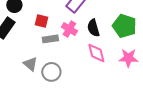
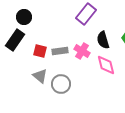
red square: (41, 21) -> (40, 51), moved
pink cross: (69, 29) -> (82, 51), moved

